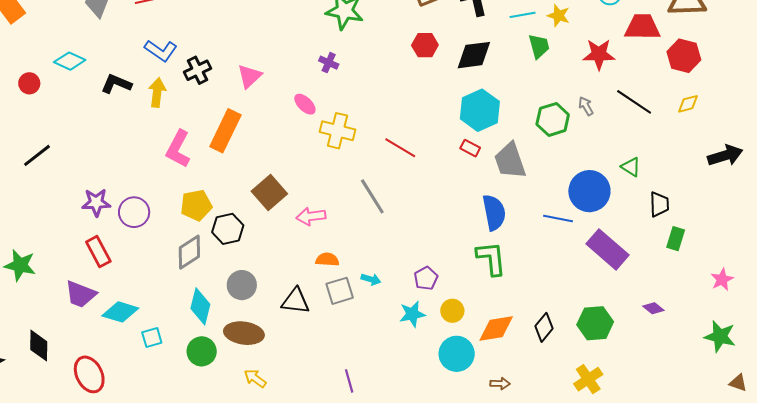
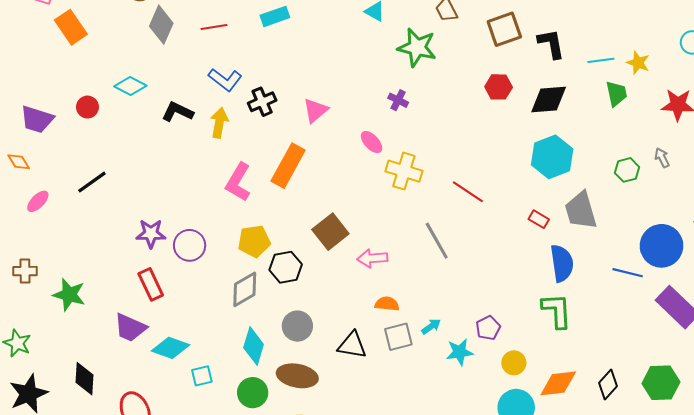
green hexagon: (553, 119) -> (627, 170), size x0.7
red rectangle: (470, 148) -> (539, 219), moved
cyan arrow: (371, 279) -> (431, 326), turned -54
cyan star: (412, 314) -> (460, 352), moved

